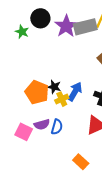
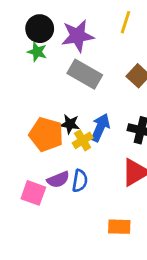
purple star: (66, 26) -> (78, 36), turned 30
gray rectangle: (85, 27) -> (85, 74), moved, turned 50
green star: (22, 32) -> (37, 52), moved
orange rectangle: (81, 162) -> (119, 227), turned -35

